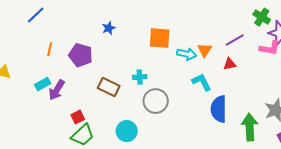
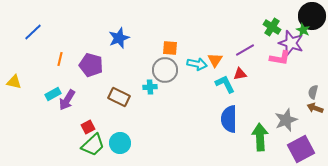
blue line: (36, 15) -> (33, 32), moved
blue star: (109, 28) -> (119, 38), size x1.5
orange square: (160, 38) -> (170, 48), size x0.7
cyan L-shape: (202, 82) -> (225, 84), moved
gray circle: (156, 101) -> (165, 70), moved
cyan circle: (127, 131) -> (120, 143), moved

